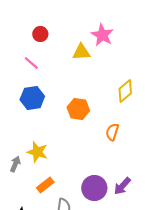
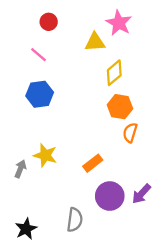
yellow diamond: (125, 91) -> (114, 73), moved
orange hexagon: (78, 109) -> (120, 107), moved
orange rectangle: (45, 185) -> (93, 163), moved

